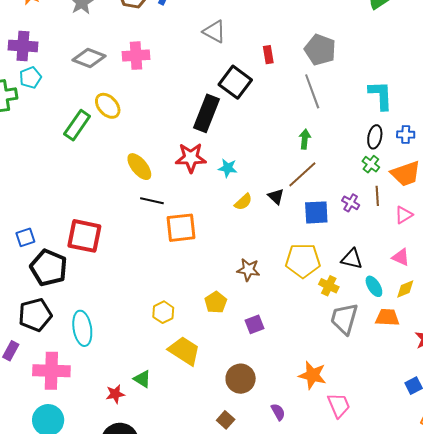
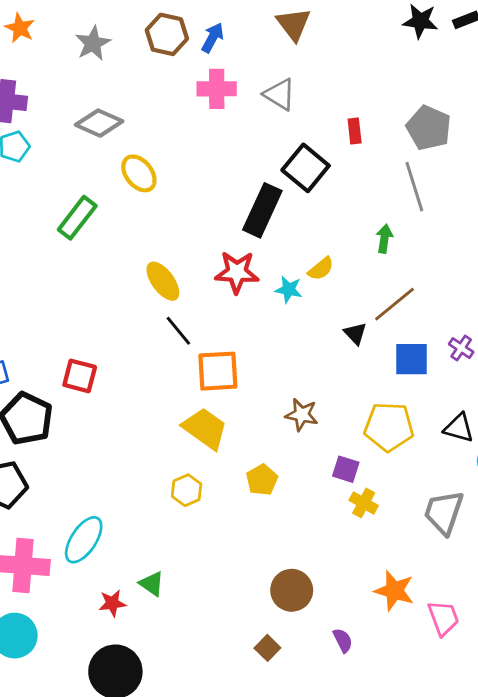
pink cross: (136, 56) -> (217, 89), moved
yellow ellipse: (108, 106) -> (139, 173), moved
green arrow: (305, 139) -> (384, 239), moved
black line: (152, 201) -> (178, 331), turned 35
yellow semicircle: (243, 202) -> (321, 269), moved
red square: (84, 236) -> (80, 376), size x0.7
brown star: (248, 270) -> (302, 415), moved
yellow cross: (329, 286) -> (364, 503), moved
purple square: (254, 324) -> (346, 469), moved, turned 36
cyan ellipse: (82, 328) -> (84, 540), moved, turned 40
yellow trapezoid: (184, 351) -> (205, 428), moved
pink trapezoid: (339, 405) -> (443, 618), moved

